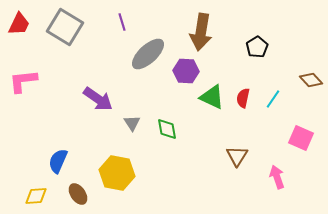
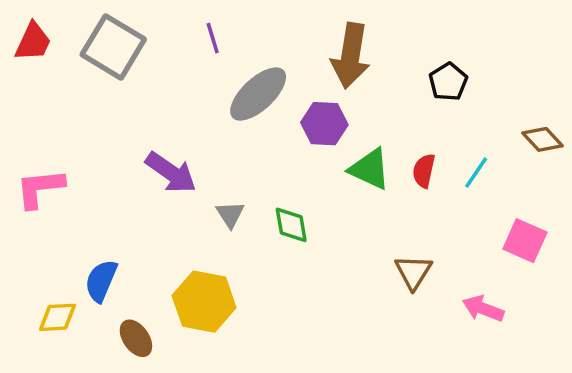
pink L-shape: (23, 81) -> (40, 188), moved
pink arrow: (277, 177) -> (483, 309), turned -50
yellow diamond: (36, 196) -> (57, 317), moved

